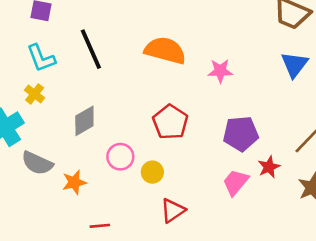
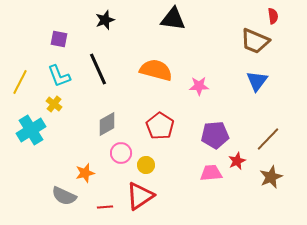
gray diamond: (84, 121) -> (107, 124), moved
gray semicircle: (37, 163) -> (64, 196), moved
pink trapezoid: (236, 182) -> (211, 173), turned 45
red triangle: (173, 210) -> (140, 196), moved, size x1.4

